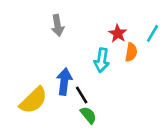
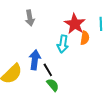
red star: (118, 33) -> (75, 24), size x1.5
cyan line: (153, 33) -> (101, 24), turned -32

